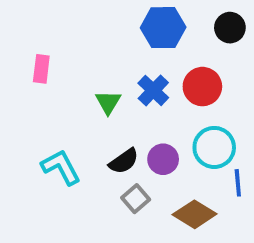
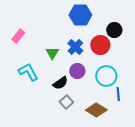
black circle: (230, 28) -> (114, 30), moved
pink rectangle: (41, 69) -> (18, 36), turned 32
purple circle: (163, 159) -> (77, 71), moved
cyan L-shape: (61, 167) -> (28, 72), moved

